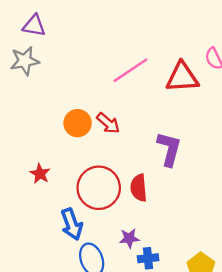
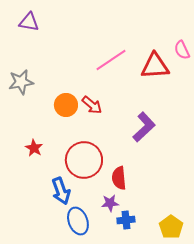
gray star: (25, 61) -> (21, 82), moved
purple L-shape: (169, 149) -> (144, 127), turned 32
red semicircle: (139, 188) -> (119, 178), moved

